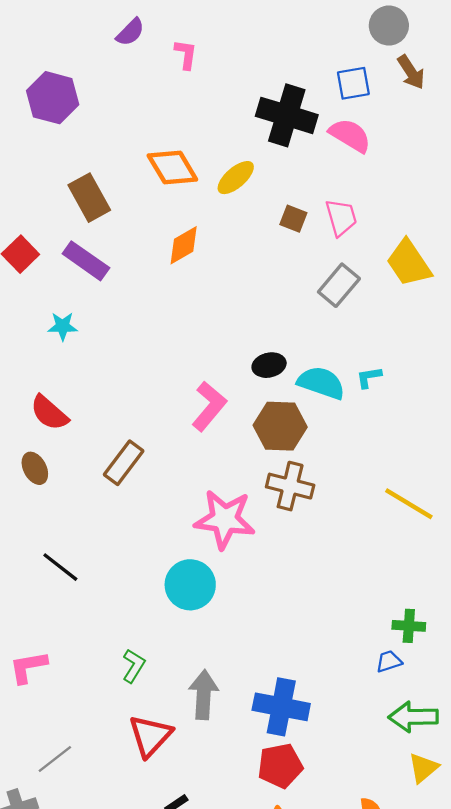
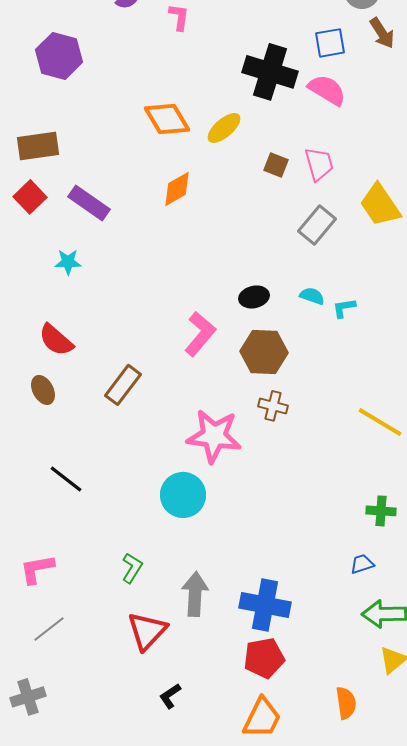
brown rectangle: (89, 198) -> (38, 146), moved, turned -69
cyan semicircle: (321, 383) -> (312, 296), moved, size x0.6
brown cross: (290, 486) -> (273, 406), size x0.7
green cross: (409, 626) -> (381, 511), moved
gray line: (55, 759) -> (49, 629), moved

